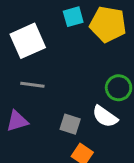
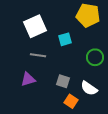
cyan square: (73, 17) -> (65, 39), moved
white semicircle: (105, 116) -> (89, 88), moved

